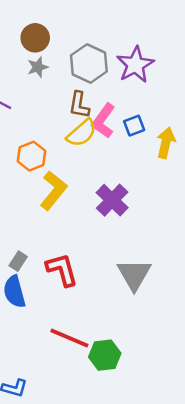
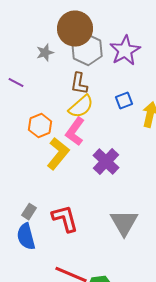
brown circle: (35, 38) -> (75, 29), moved, size x1.5
pink L-shape: (104, 121) -> (75, 132), moved

